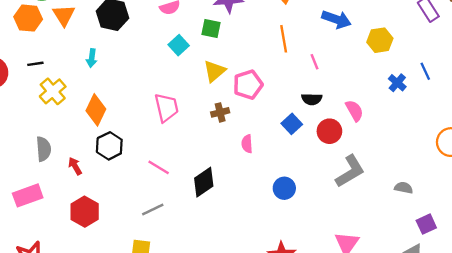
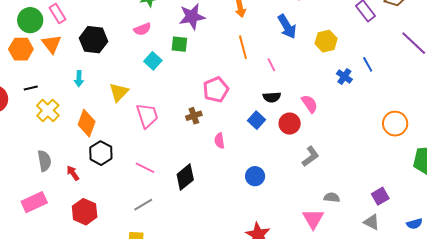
blue arrow: (336, 19) -> (287, 27), turned 45
yellow triangle: (214, 71) -> (119, 92), moved
gray L-shape: (350, 171) -> (310, 156), size x0.7
gray semicircle: (404, 188) -> (332, 197), moved

